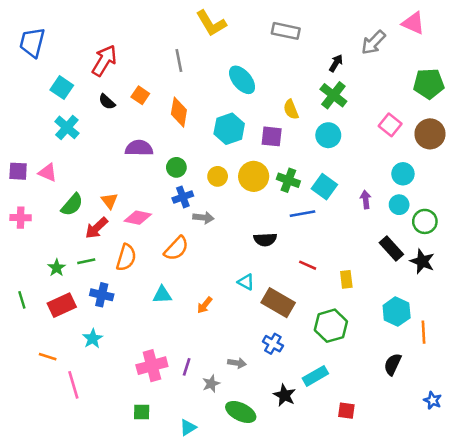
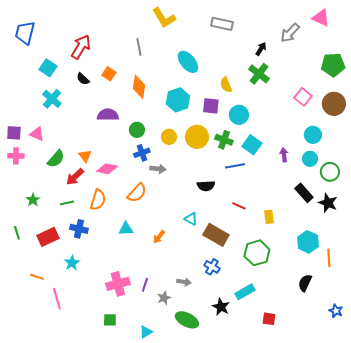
cyan circle: (328, 135) -> (239, 115), moved
pink cross: (21, 218) -> (16, 156), moved
green star: (57, 268) -> (33, 200), moved

